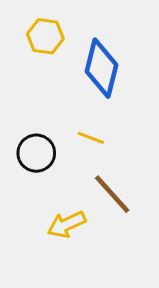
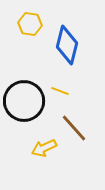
black circle: (36, 153) -> (24, 101), size x1.6

